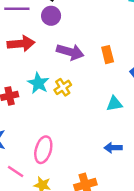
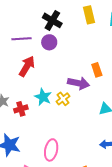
red arrow: (21, 44) -> (27, 66), turned -50
purple arrow: (70, 52) -> (79, 83), moved

